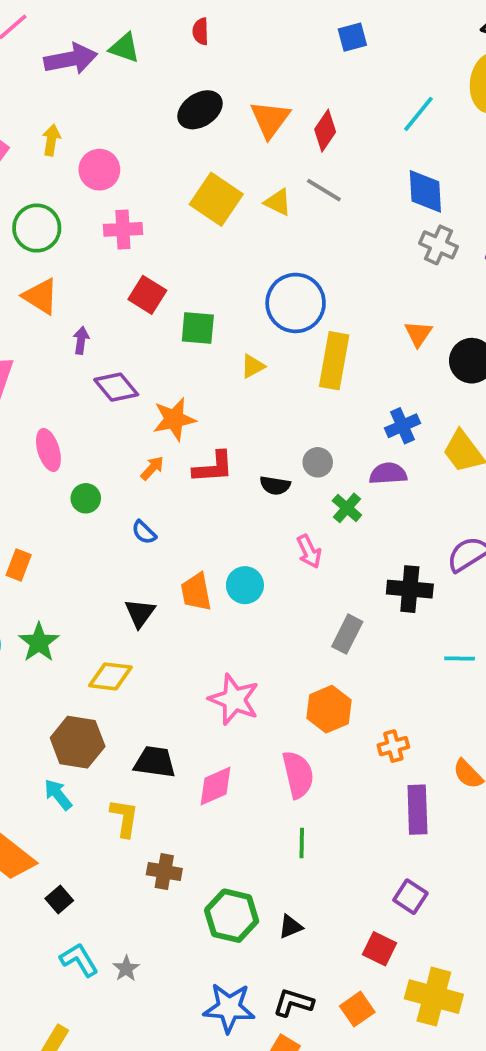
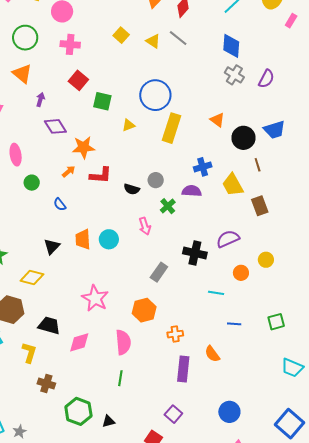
yellow square: (216, 199) -> (121, 35), size x0.6
orange triangle: (418, 334) -> (217, 120), turned -35

